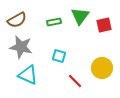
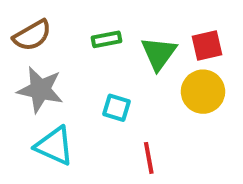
green triangle: (80, 16) -> (159, 53), moved
yellow circle: (102, 68) -> (203, 92), moved
red line: (75, 81) -> (149, 158), turned 35

